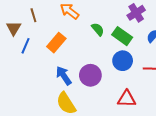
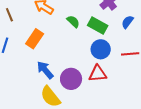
purple circle: (90, 75) -> (71, 79), moved
red triangle: (127, 99) -> (98, 74), moved

